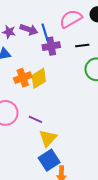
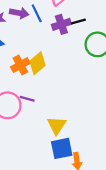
purple cross: (51, 46) -> (61, 24), moved
purple line: (35, 119) -> (27, 99), moved
blue square: (49, 160) -> (62, 148), turned 30

